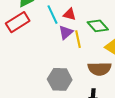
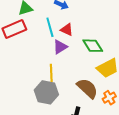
yellow line: (78, 39) -> (51, 73), moved
brown semicircle: (100, 69) -> (87, 88), turned -145

